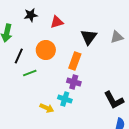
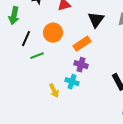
orange rectangle: (75, 61) -> (82, 44), turned 36
yellow arrow: (47, 108) -> (54, 91), turned 40

